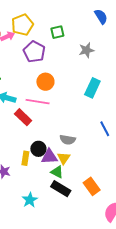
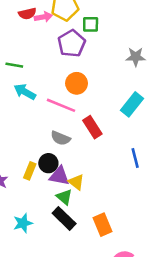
green square: (57, 32) -> (91, 24), moved
red rectangle: (23, 117) -> (92, 127), moved
gray semicircle: (68, 140) -> (61, 138), moved
yellow triangle: (64, 158) -> (76, 182), turned -40

